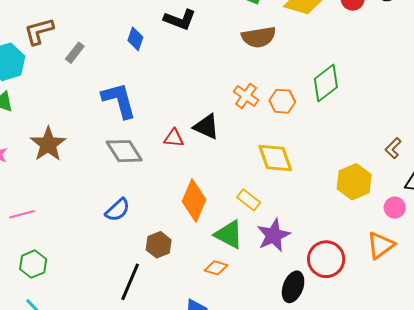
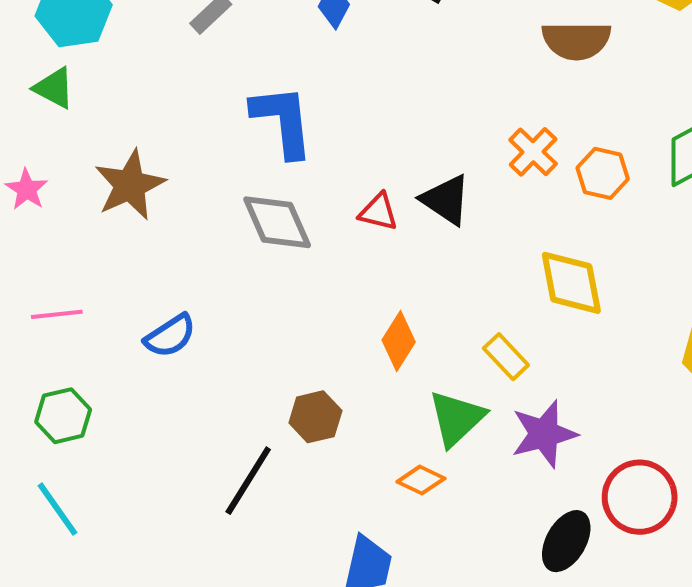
orange diamond: (194, 201) -> (399, 341), size x0.7
blue semicircle: (118, 210) -> (170, 336), moved
green triangle: (229, 234) -> (457, 418), turned 40

